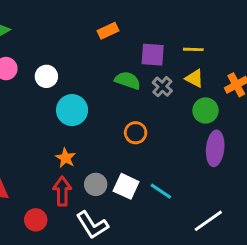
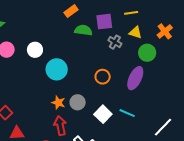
green semicircle: (128, 80) -> (83, 30), moved
purple ellipse: (215, 148) -> (135, 78), moved, turned 30
gray circle: (96, 184) -> (78, 102), moved
white square: (126, 186) -> (103, 114), turned 30

